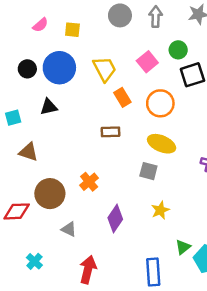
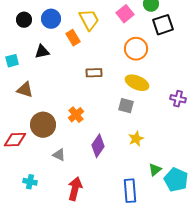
blue circle: (59, 68) -> (51, 19), size x0.7
orange rectangle: (122, 97) -> (73, 38), moved
cyan cross: (34, 261) -> (30, 182), turned -32

